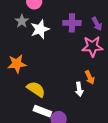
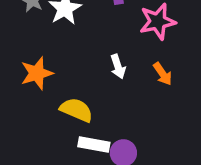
white arrow: (79, 89) -> (118, 66), moved

